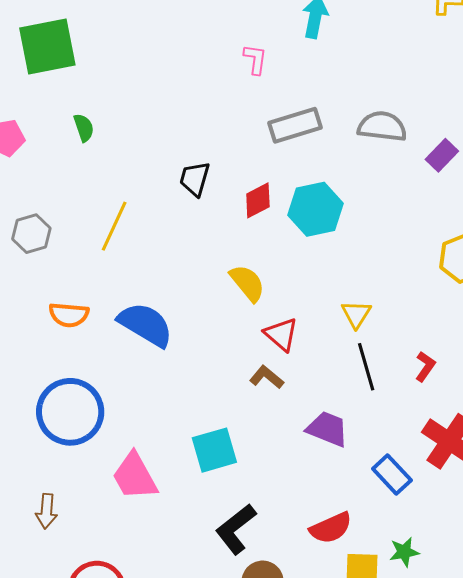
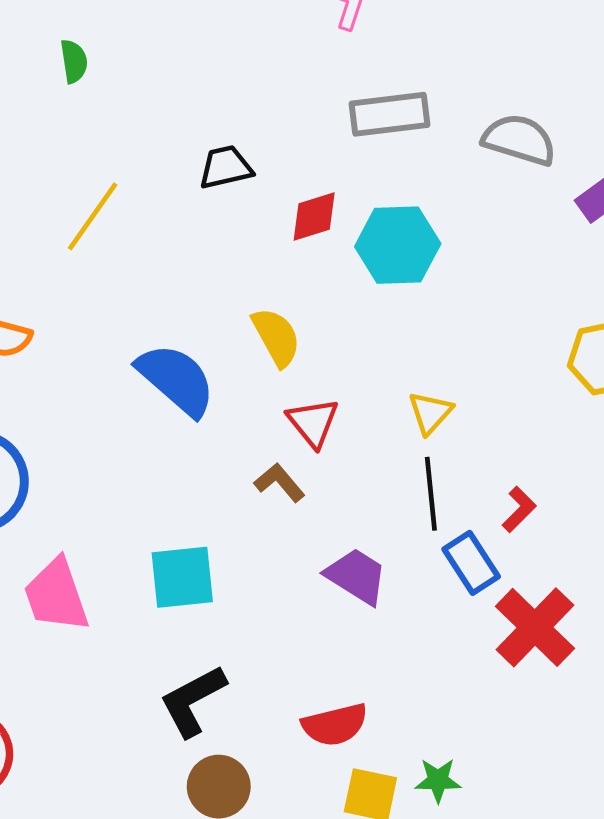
black trapezoid: (195, 179) -> (226, 167), turned 51
blue semicircle: (146, 325) -> (176, 380), moved
blue rectangle: (392, 474) -> (471, 563), moved

